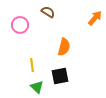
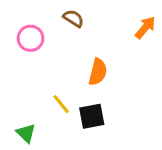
yellow line: (32, 65) -> (61, 104), moved, turned -32
green triangle: (37, 87) -> (26, 133), moved

